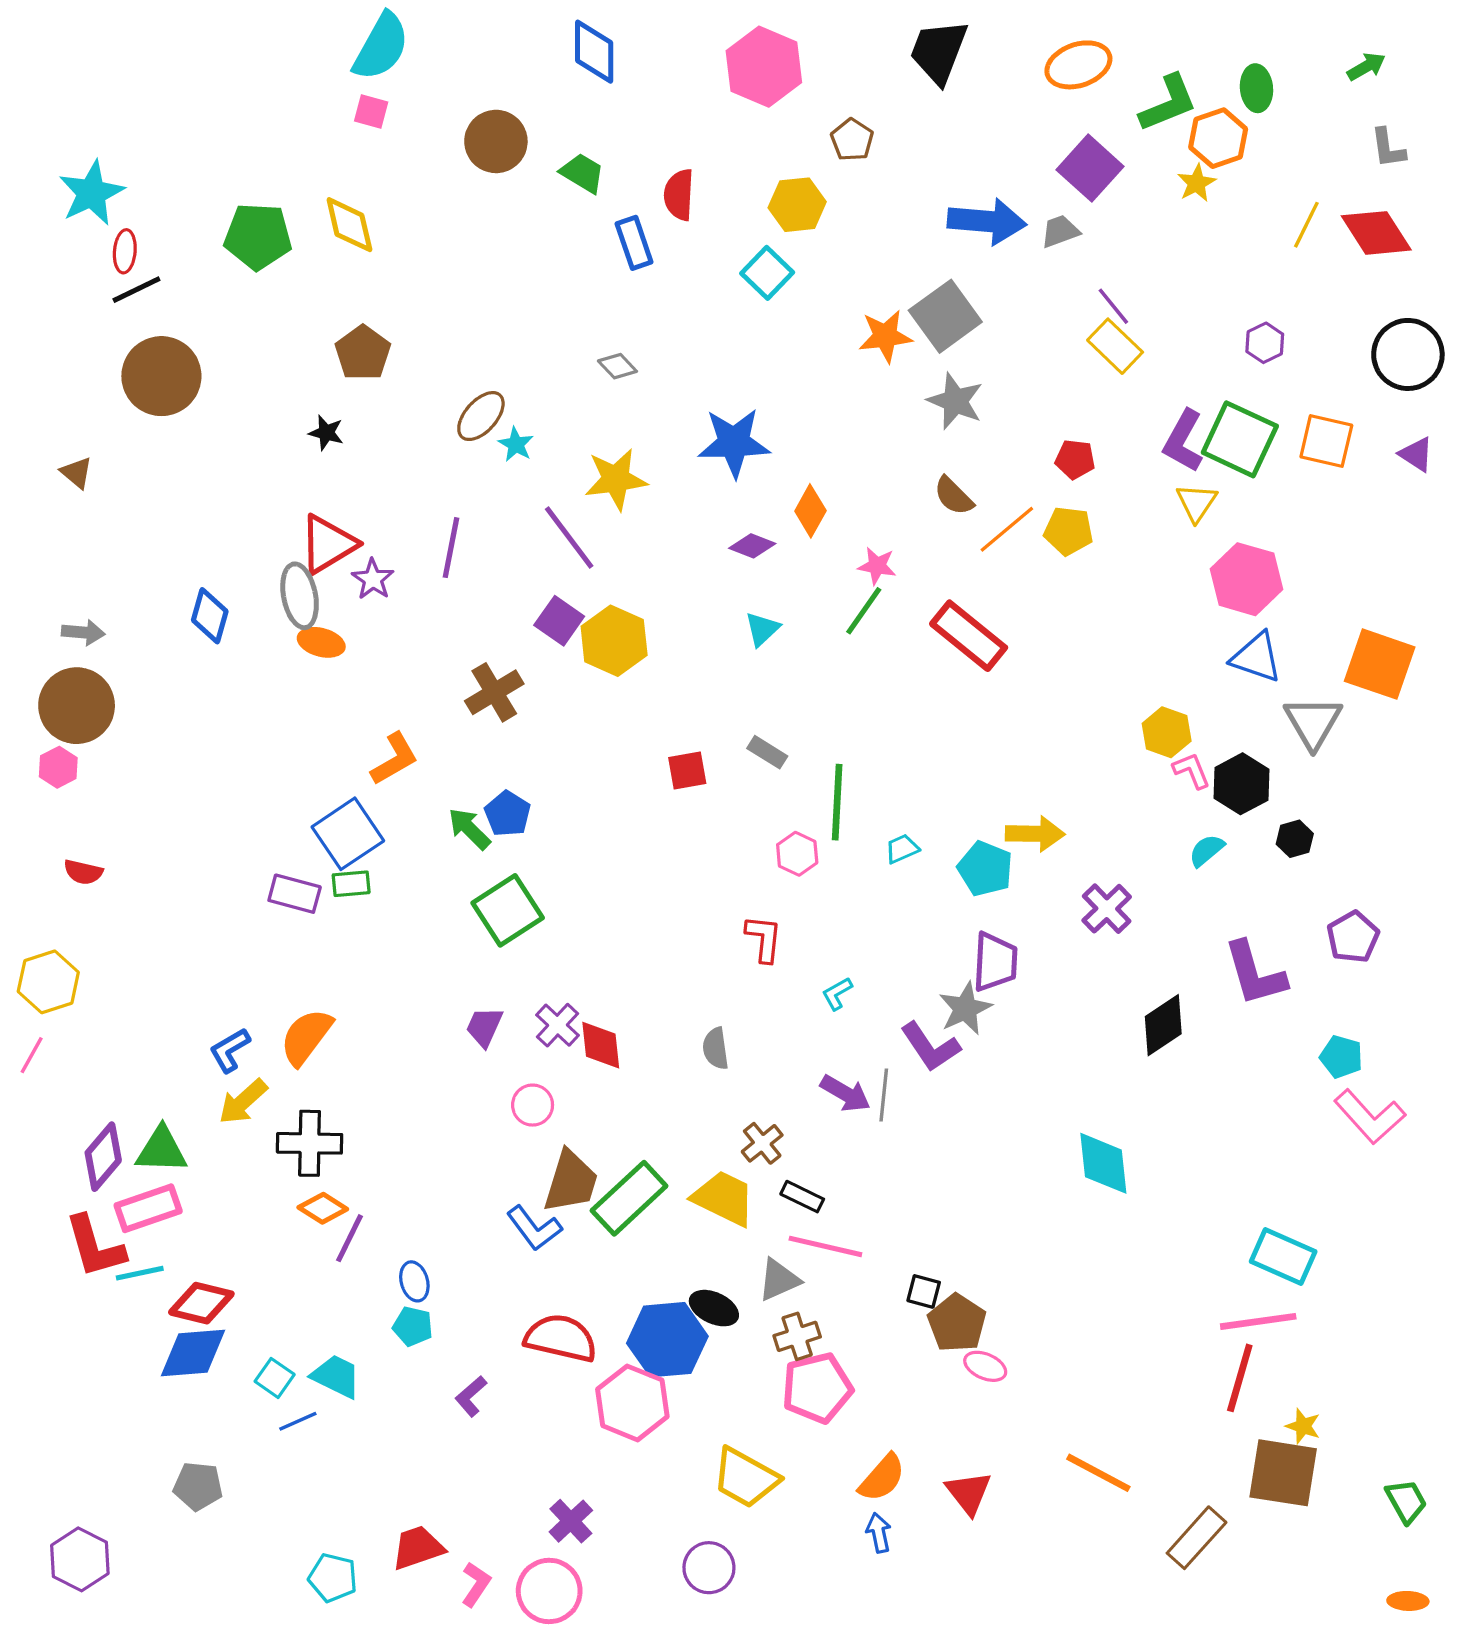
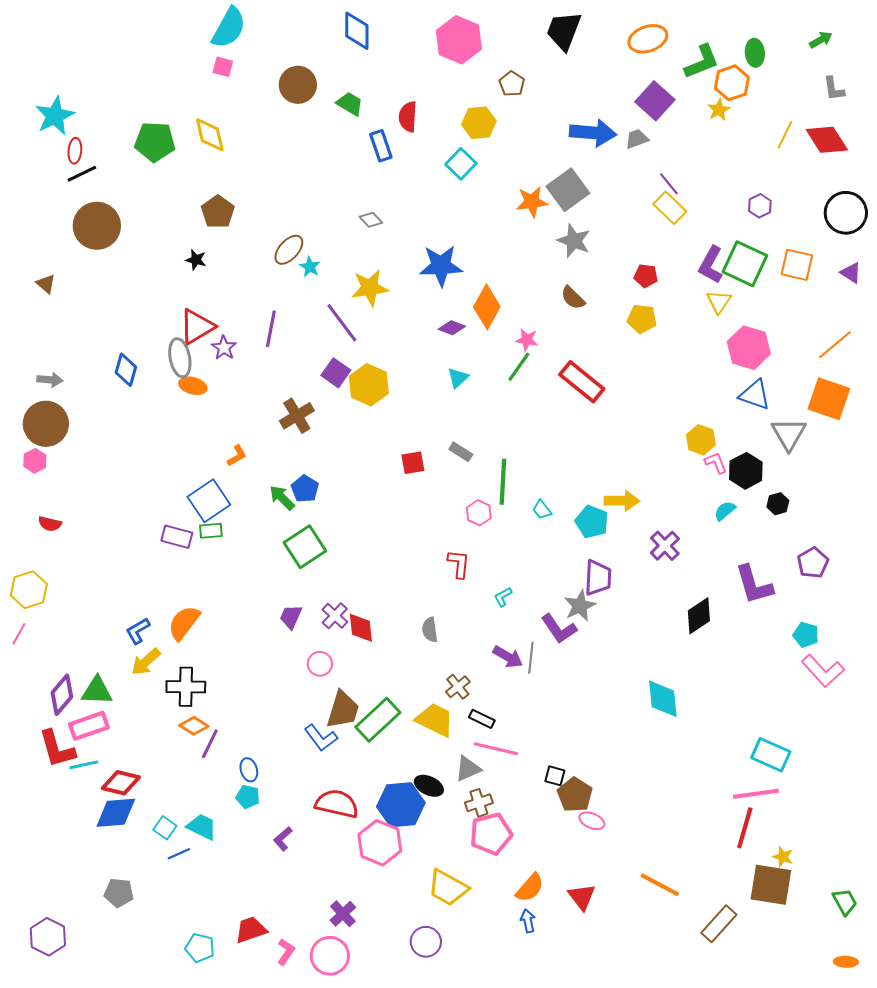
orange diamond: (810, 511) -> (487, 307), size x1.4
orange line: (1007, 529) -> (835, 345), moved
orange L-shape: (394, 759) -> (237, 456), size x0.7
cyan trapezoid: (902, 849) -> (542, 510), turned -105

